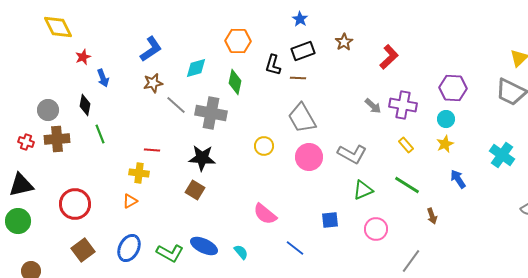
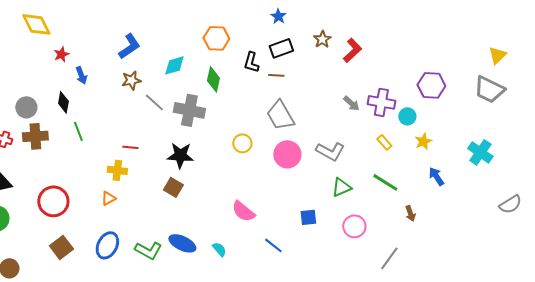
red L-shape: (389, 57) -> (352, 50), moved
cyan circle: (446, 119) -> (407, 116), moved

